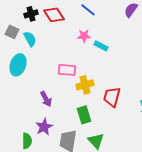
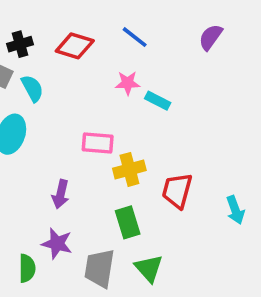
black cross: (31, 14) -> (20, 44), moved
red diamond: (54, 15) -> (75, 46), turned -40
purple arrow: (46, 99) -> (61, 194), turned 42
purple star: (44, 127) -> (57, 244), turned -30

